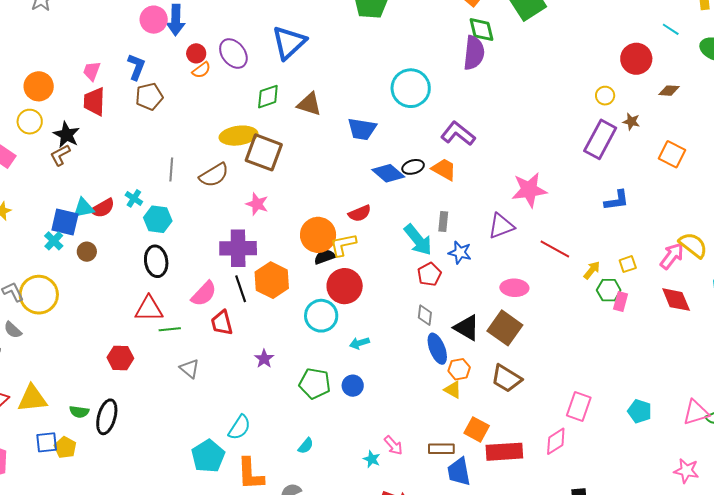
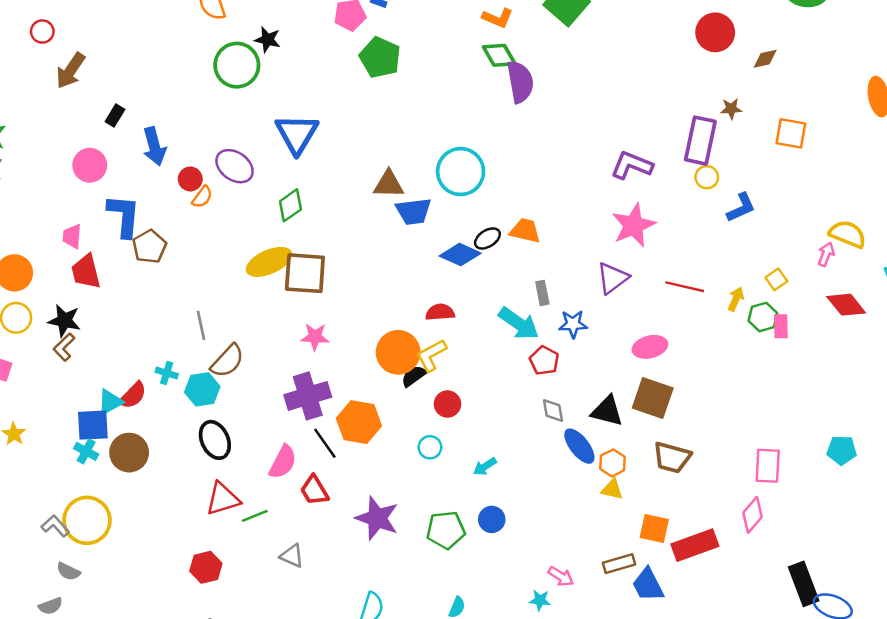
pink circle: (154, 20) -> (90, 165), moved
green diamond: (482, 30) -> (499, 55), moved
blue L-shape: (136, 67) -> (124, 216), size x1.4
cyan circle: (411, 88) -> (461, 172), moved
yellow circle: (605, 96) -> (707, 177), moved
brown triangle: (309, 104) -> (389, 184), moved
purple L-shape: (458, 134) -> (632, 165), moved
brown semicircle: (214, 175) -> (227, 361), moved
red semicircle: (360, 213) -> (440, 312), turned -145
brown circle: (87, 252) -> (129, 453), size x1.6
pink arrow: (672, 256) -> (826, 254), size x0.7
red circle: (345, 286) -> (447, 404), size x0.6
cyan circle: (321, 316) -> (430, 447), size x0.6
purple star: (264, 359) -> (377, 518), size x1.8

